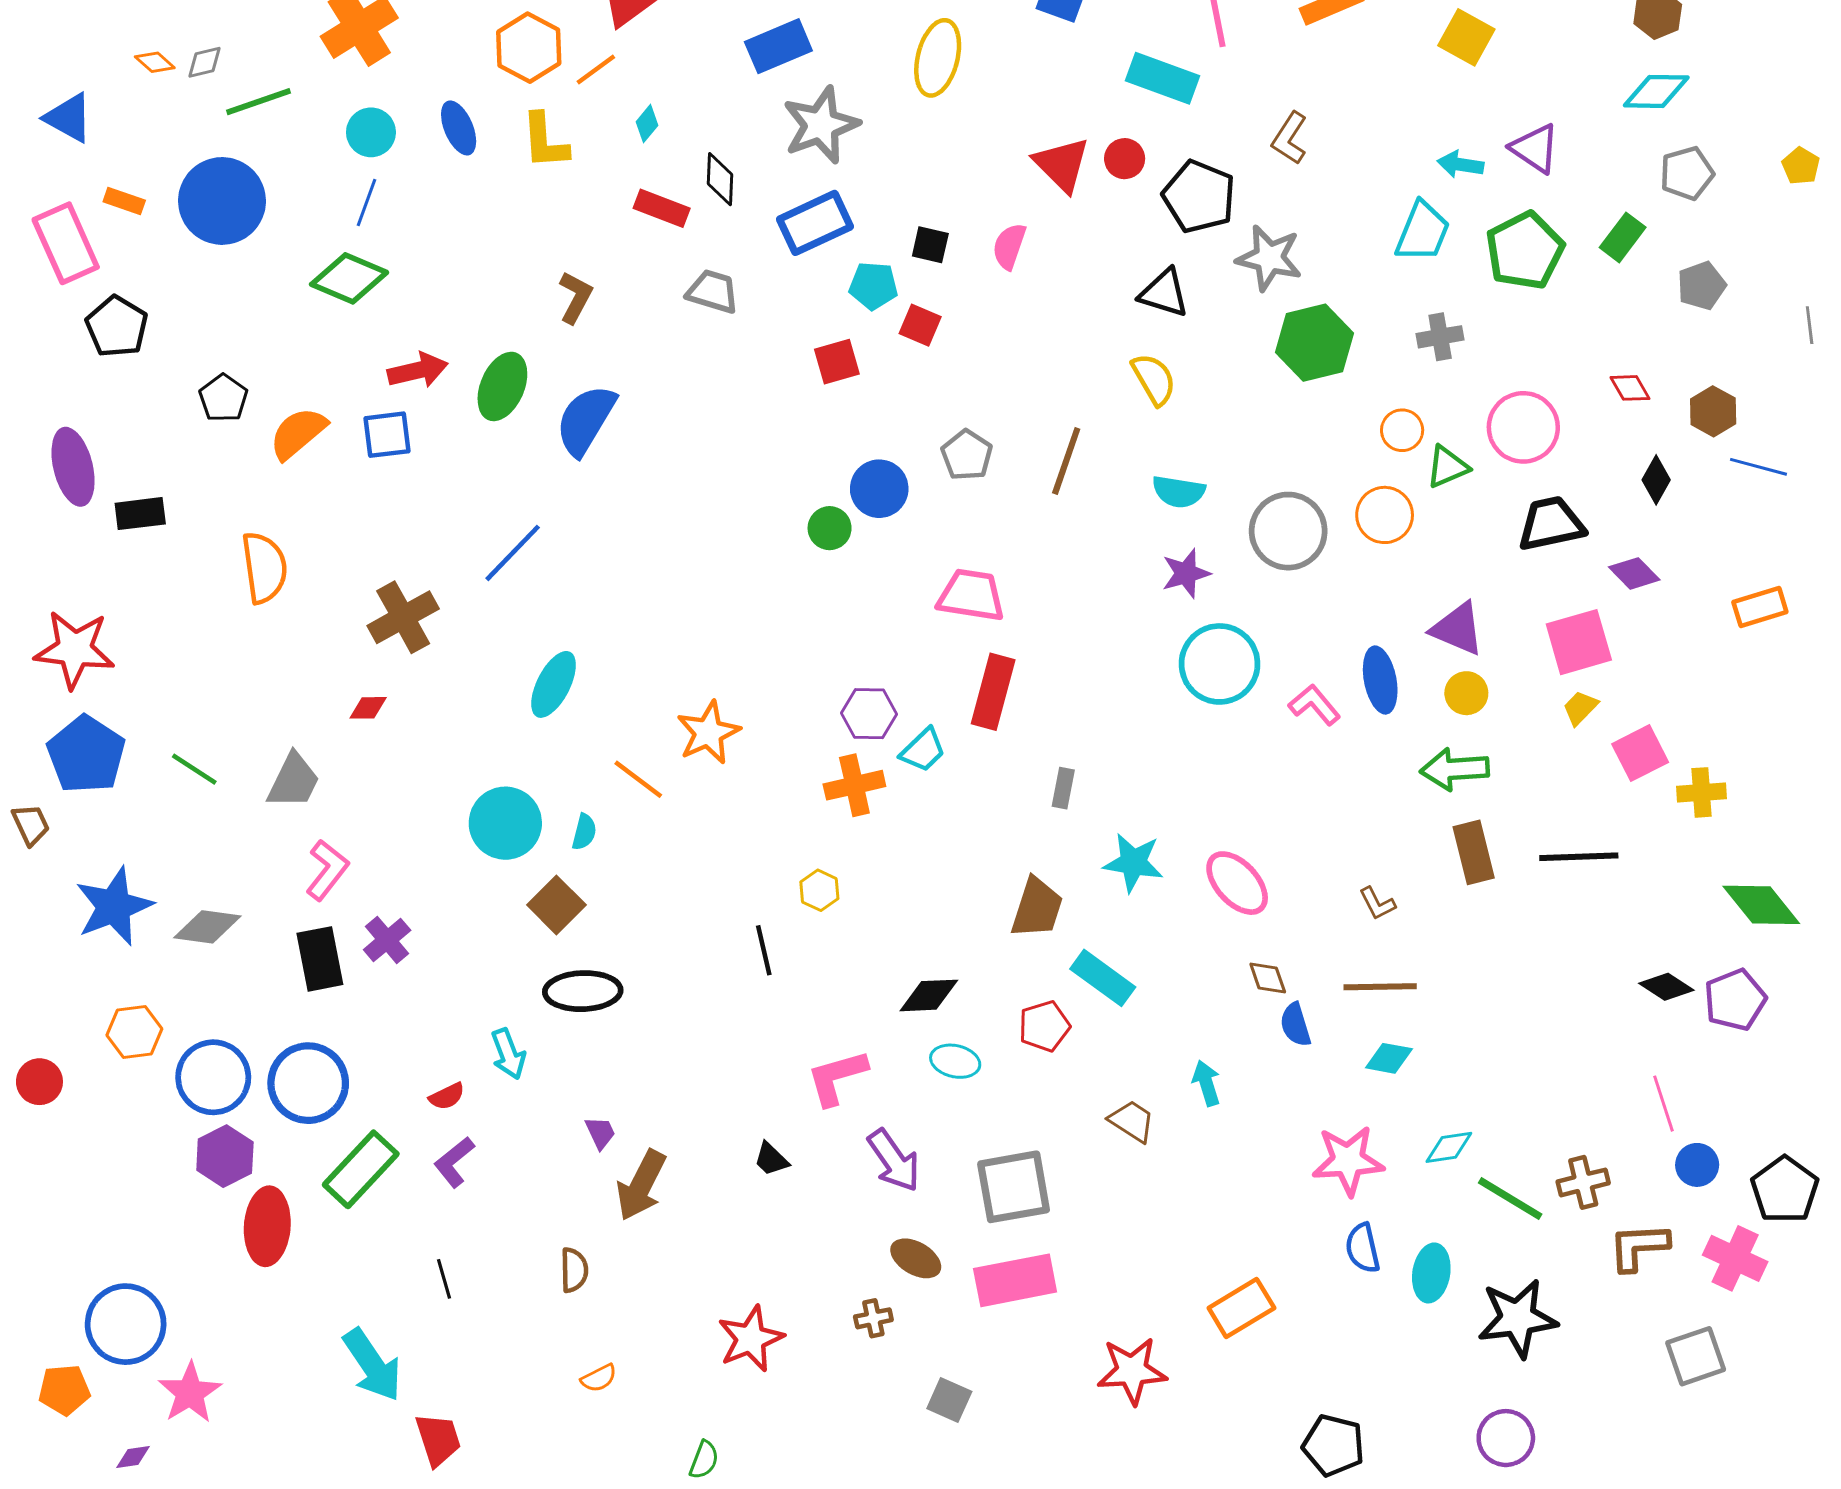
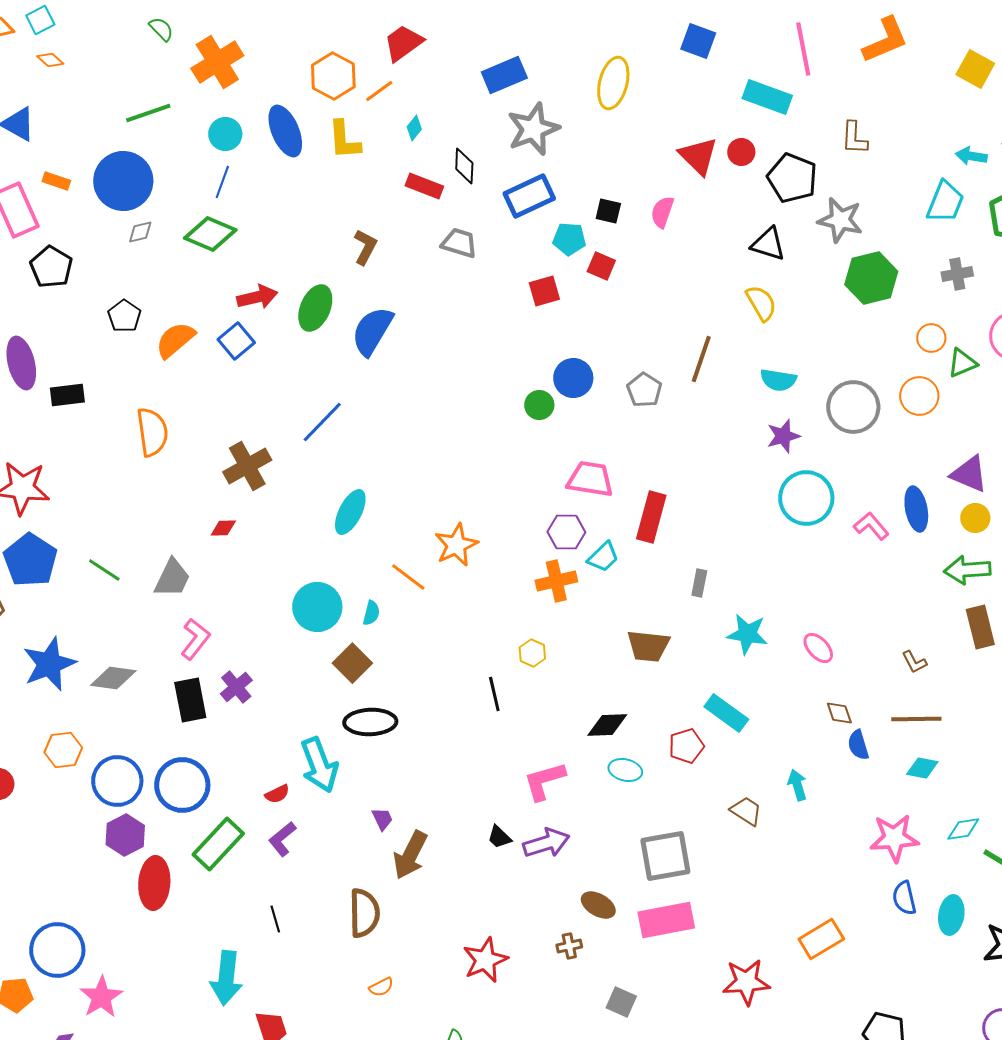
orange diamond: (155, 62) -> (50, 60), moved
gray diamond: (204, 62) -> (140, 232), moved
blue ellipse: (459, 128) -> (285, 131), size x1.4
brown L-shape: (1290, 138) -> (854, 138), turned -30
blue square: (387, 435) -> (236, 341), turned -33
gray pentagon: (967, 455) -> (644, 390), moved
pink trapezoid: (971, 595) -> (590, 479), moved
pink ellipse: (1237, 883) -> (818, 648), size x0.7
brown trapezoid: (1037, 908) -> (648, 646), moved, turned 78
cyan arrow: (508, 1054) -> (319, 765), size x1.6
purple arrow: (894, 1161) -> (546, 843), moved, turned -72
brown semicircle: (574, 1270) -> (364, 913), size x1.6
cyan arrow: (372, 1365) -> (226, 978), turned 40

